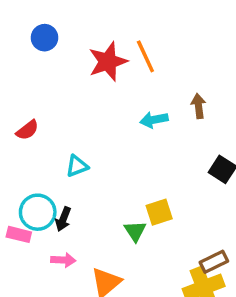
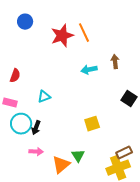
red semicircle: (27, 130) -> (15, 76), turned -32
green triangle: (135, 231) -> (78, 156), moved
pink rectangle: (19, 234) -> (10, 103), moved

